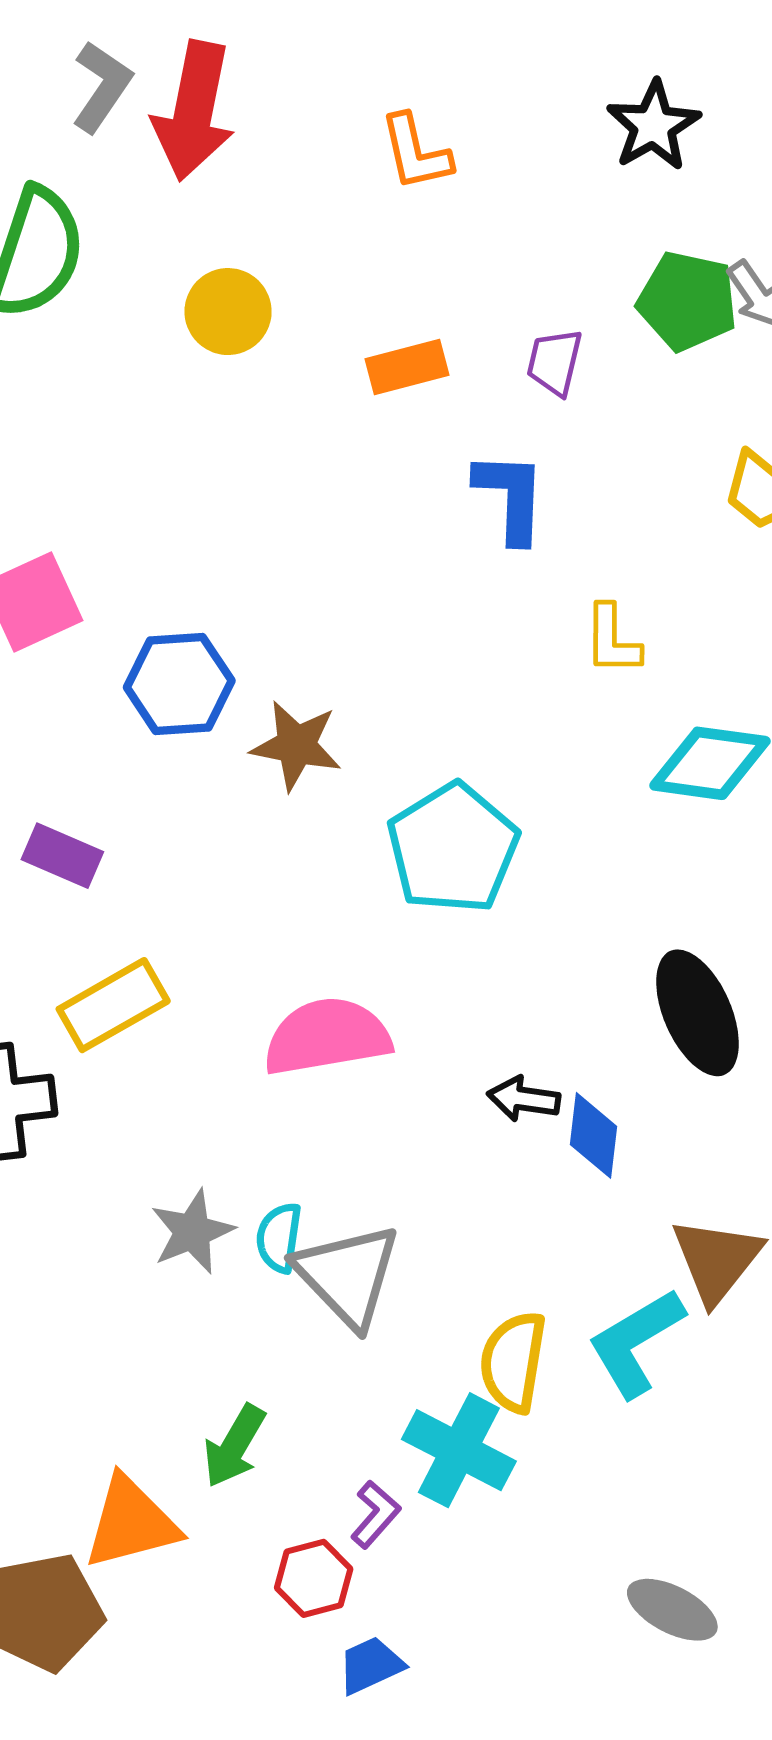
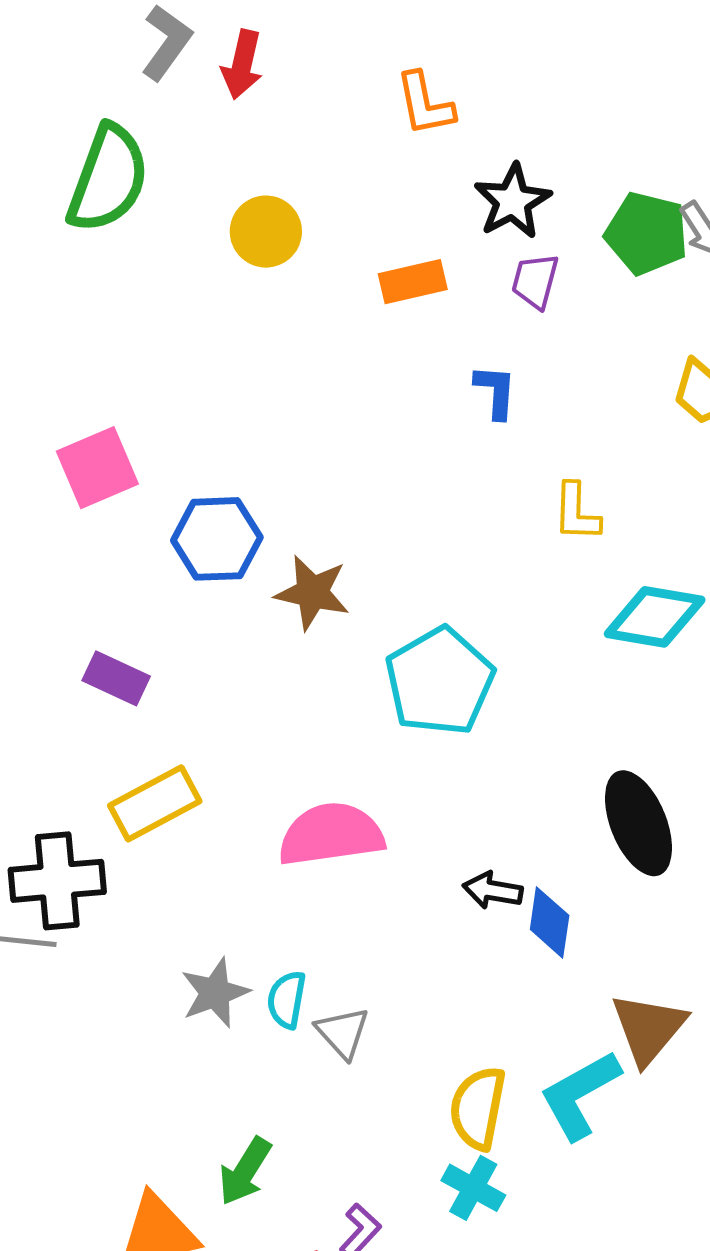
red arrow: (194, 111) -> (242, 65), size x0.6
black star: (653, 126) -> (513, 201), moved
blue L-shape: (510, 497) -> (496, 392), size x0.7
gray triangle: (348, 1275) -> (343, 1033), size x0.6
cyan cross: (459, 1450) -> (473, 1188), moved, size x0.7

